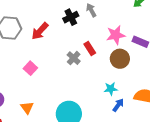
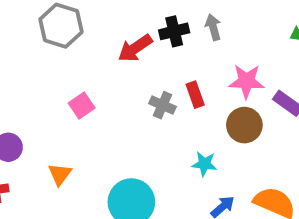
red arrow: (40, 31) -> (135, 48), moved
gray cross: (74, 58) -> (163, 105), turned -32
cyan star: (111, 89) -> (204, 164), moved

